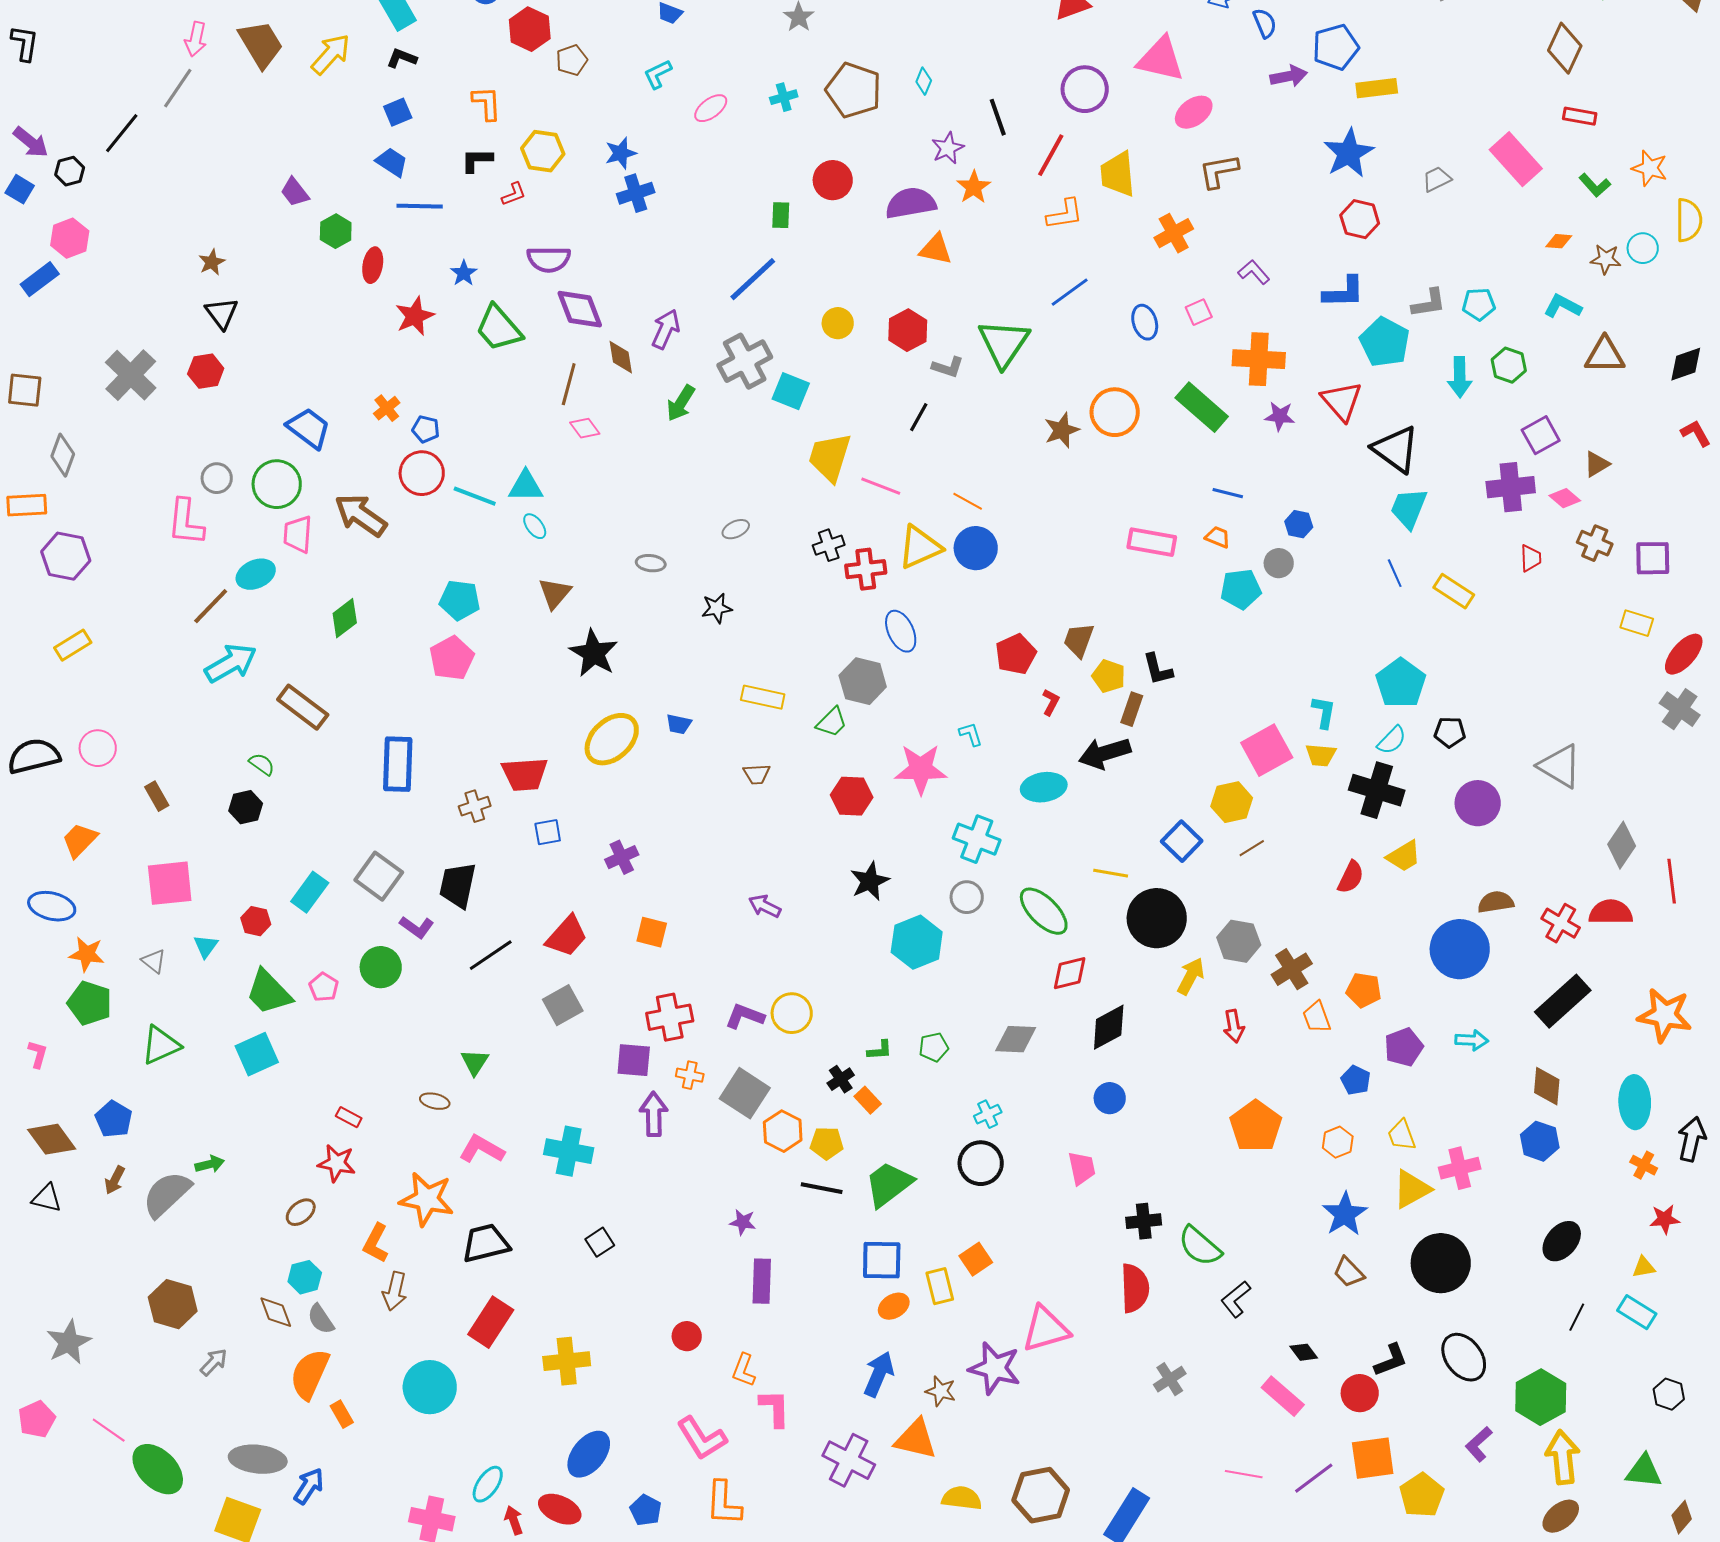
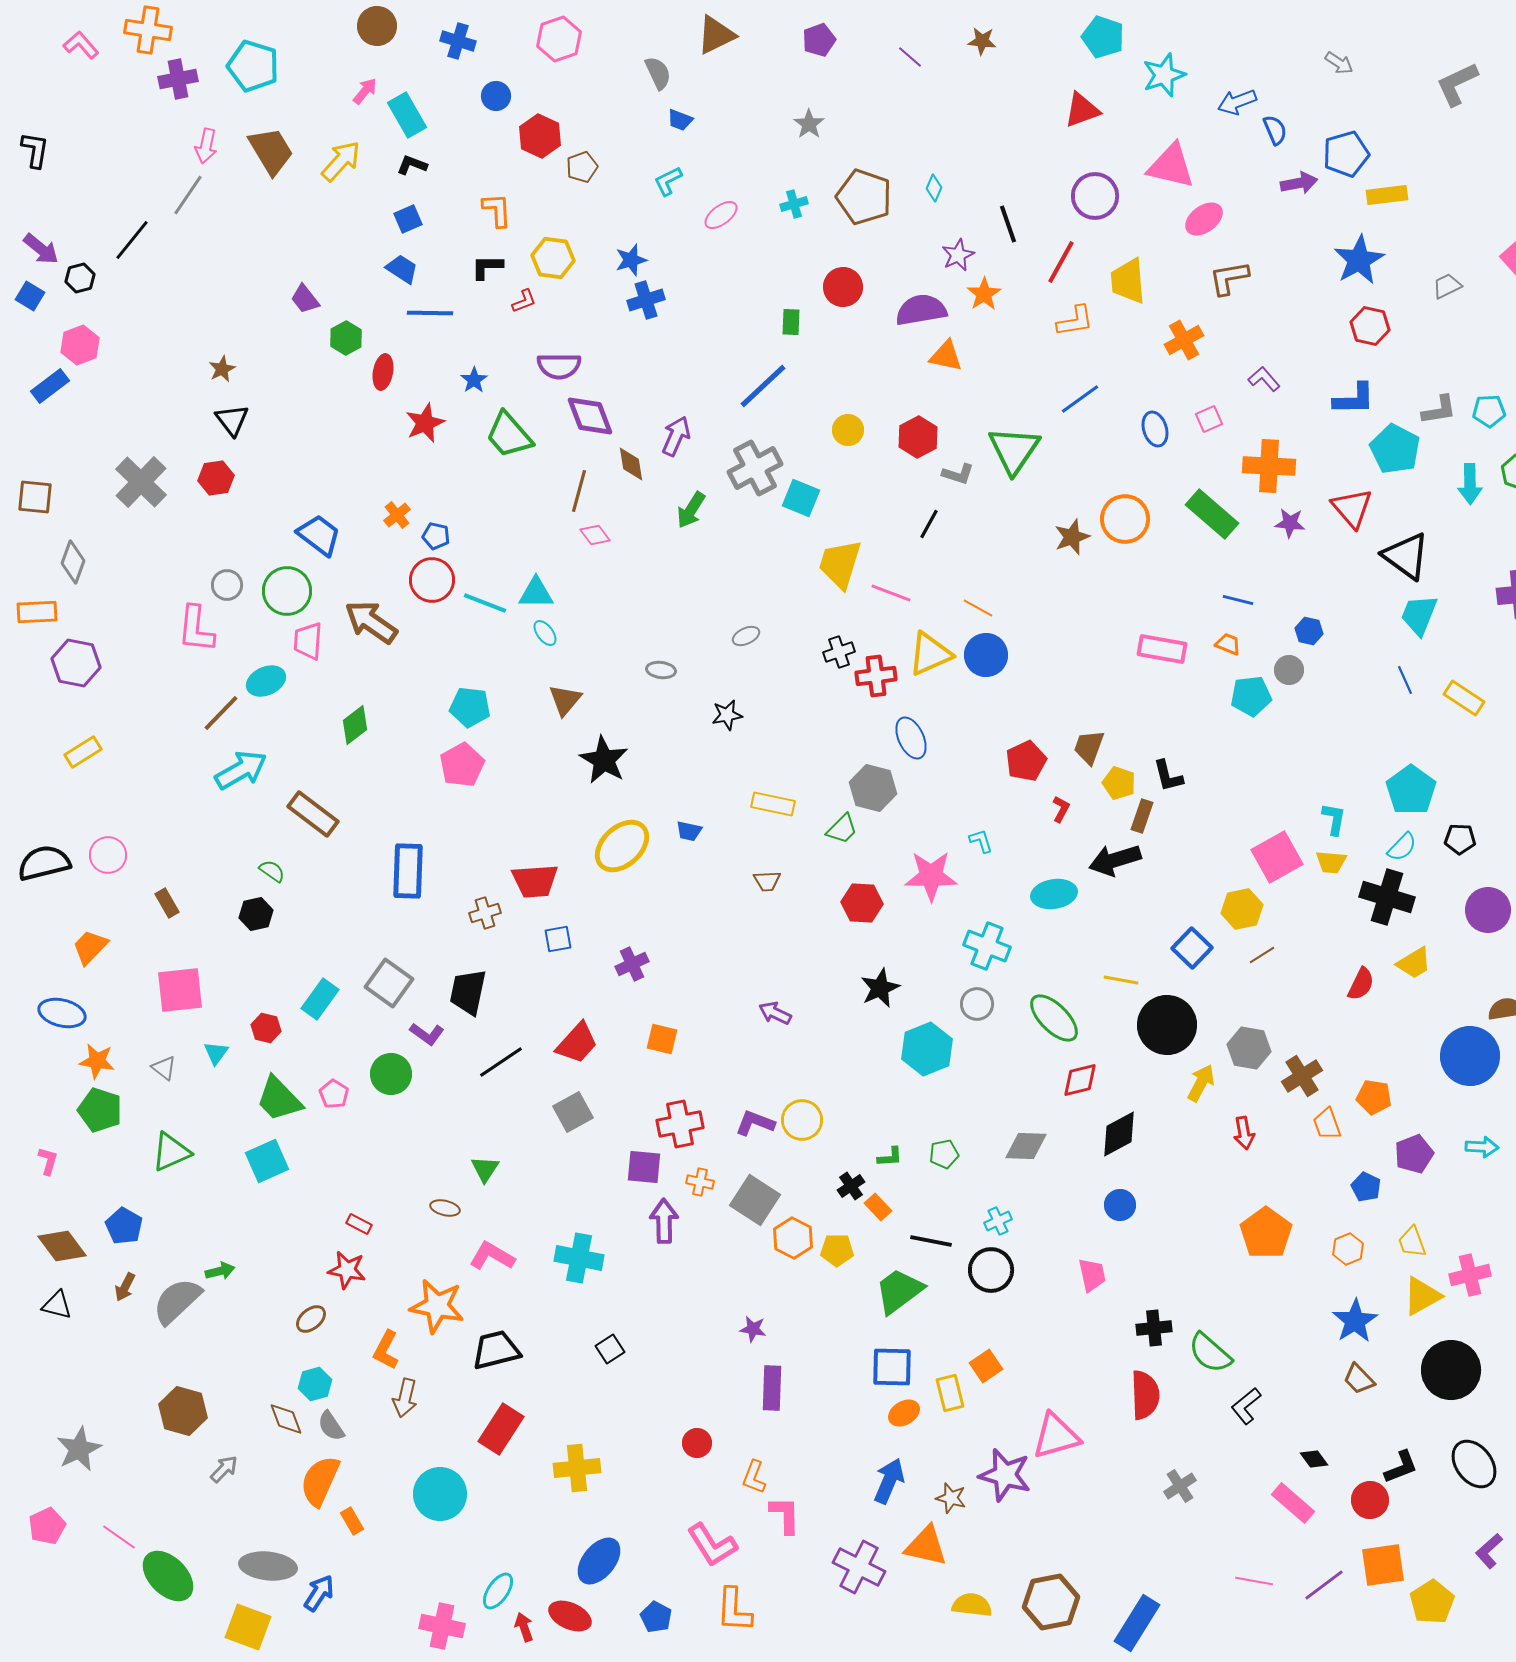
black line: (822, 1188) -> (931, 1241), moved

